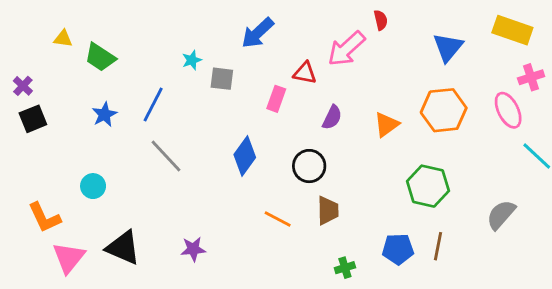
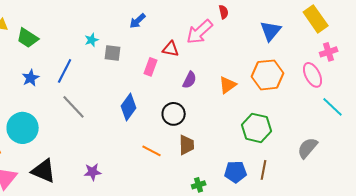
yellow rectangle: (512, 30) -> (316, 19), turned 36
blue arrow: (258, 33) -> (138, 21), size x0.7
cyan circle: (93, 186) -> (23, 128), size x1.8

